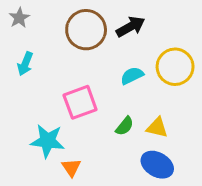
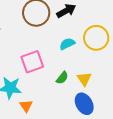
yellow triangle: (157, 128) -> (84, 79), turned 42
blue ellipse: (157, 165) -> (84, 104), turned 30

